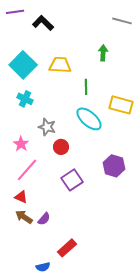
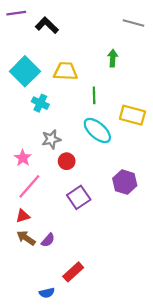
cyan cross: (25, 99) -> (40, 103), moved
gray star: (47, 127) -> (51, 139), turned -30
red triangle: (21, 197) -> (23, 216), turned -40

